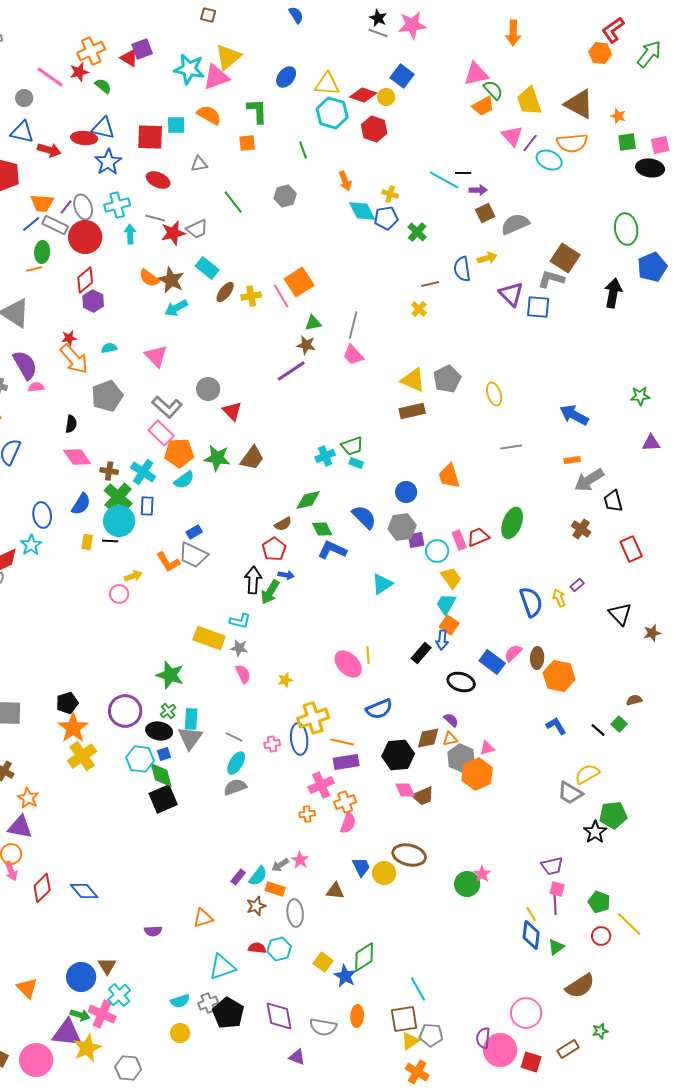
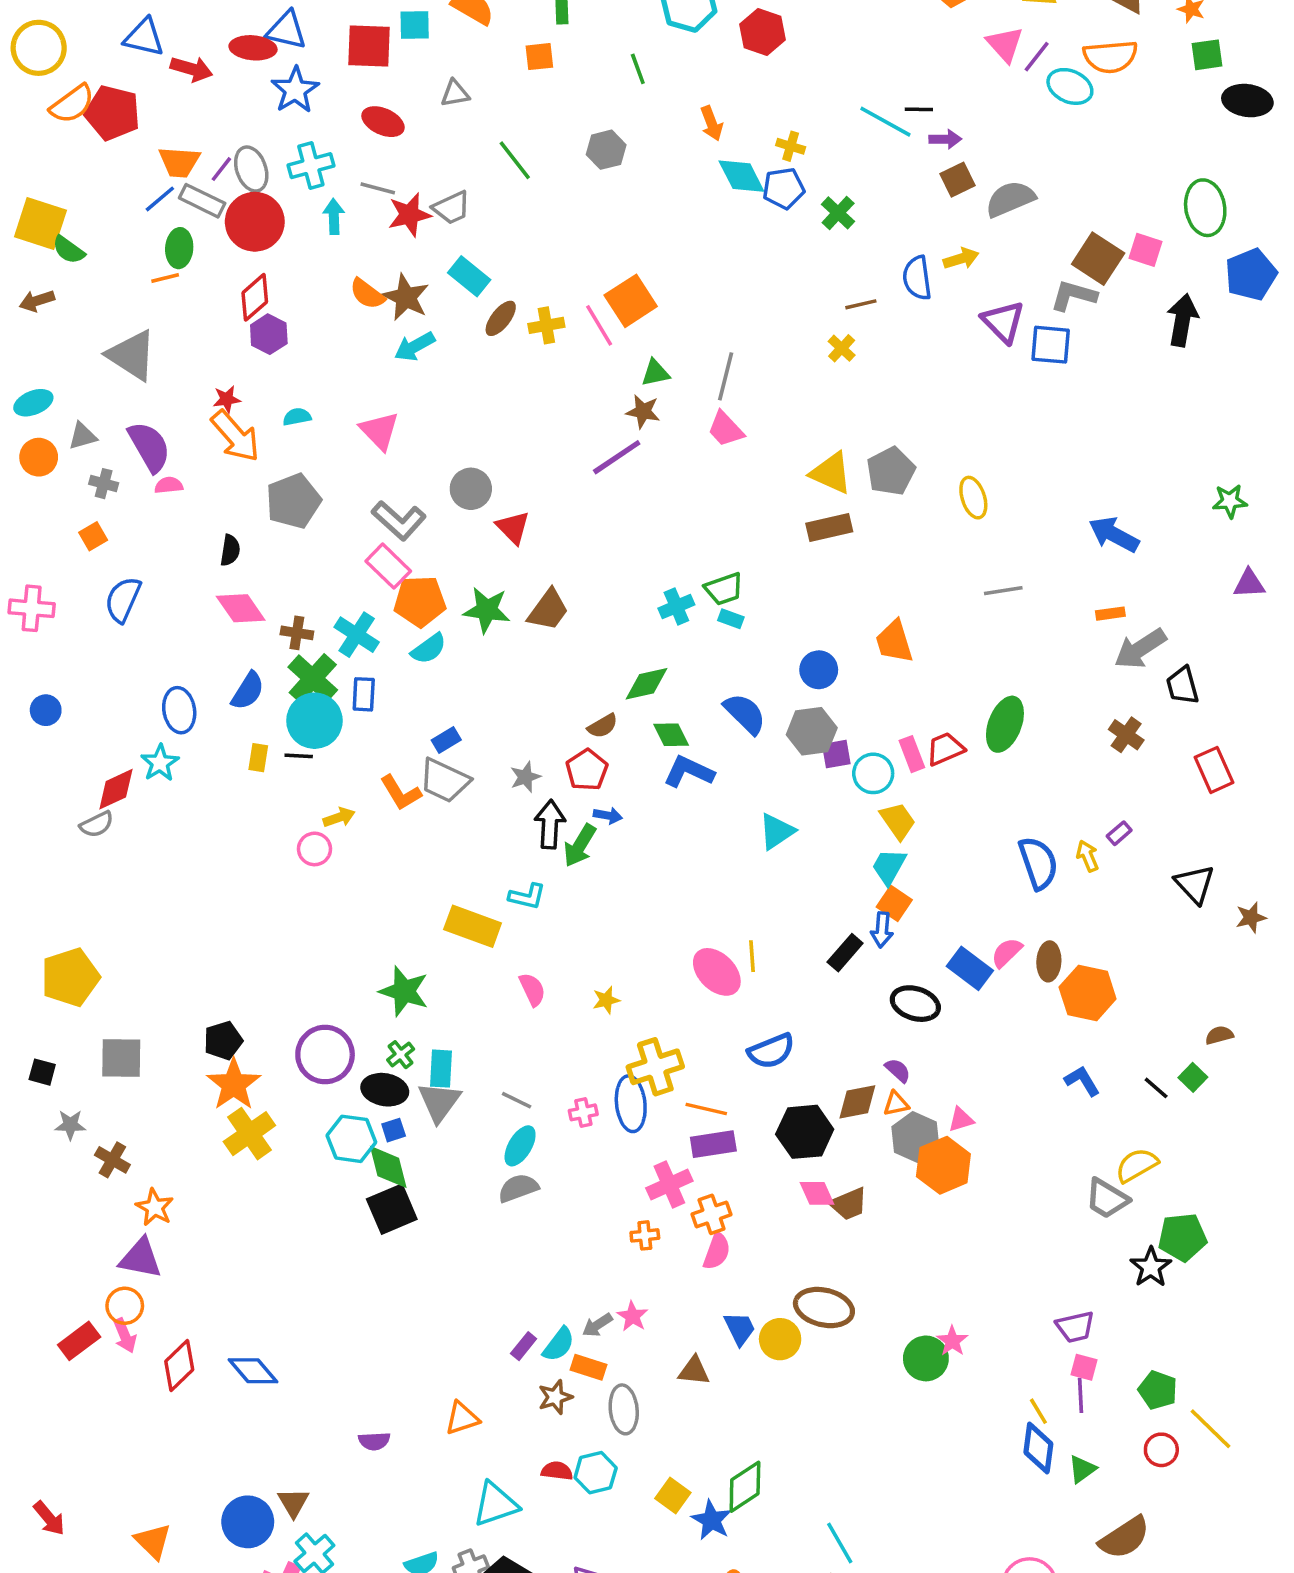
pink square: (660, 145) -> (1146, 250), moved, turned 30
gray star: (239, 648) -> (525, 777), moved, turned -30

